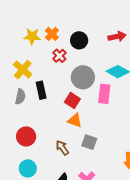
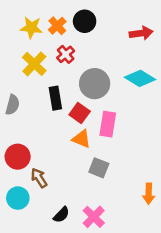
black circle: (79, 40) -> (85, 21), moved
yellow cross: (23, 70) -> (34, 64), moved
black rectangle: (41, 90) -> (55, 98), moved
pink rectangle: (104, 94) -> (108, 124), moved
brown arrow: (62, 148) -> (39, 178), moved

